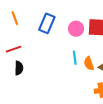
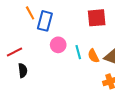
orange line: (15, 18) -> (30, 13), moved
pink circle: (76, 29) -> (58, 45), moved

